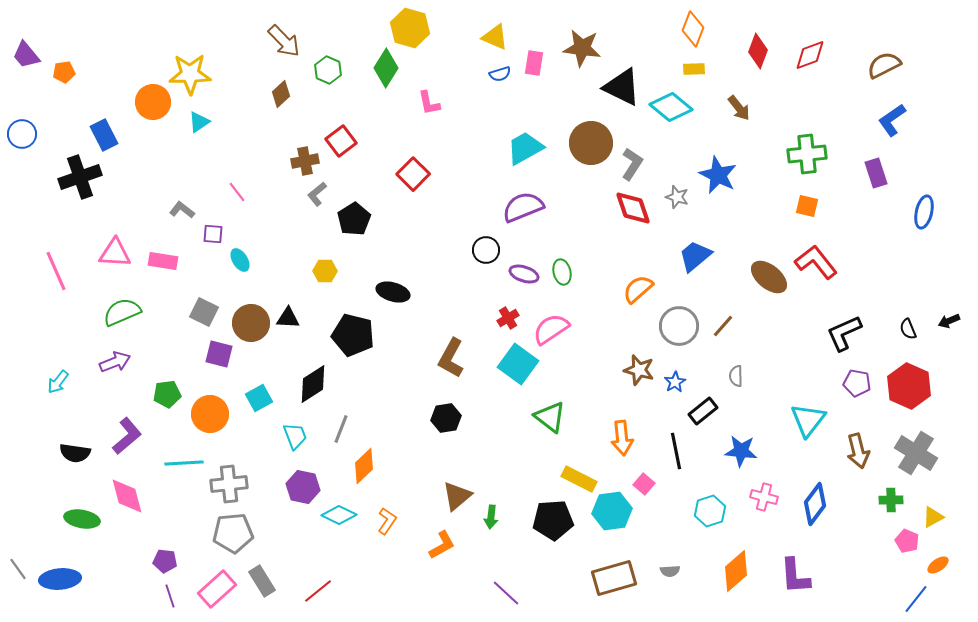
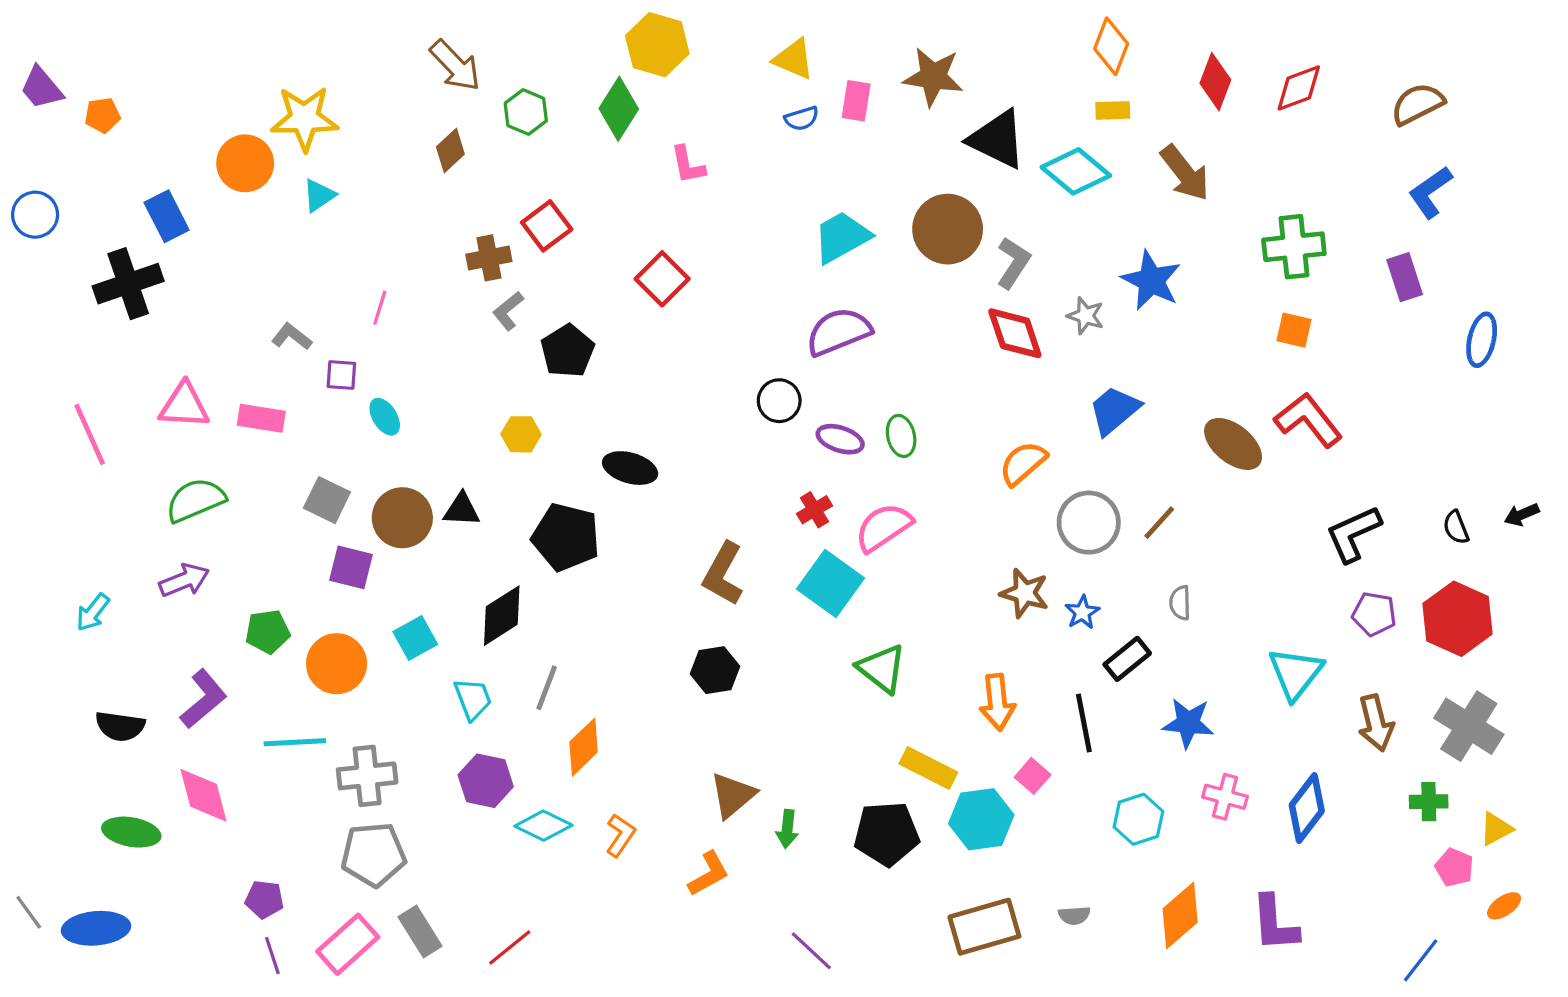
brown arrow: (739, 108) -> (1185, 173), size x1.4
pink line: (237, 192) -> (380, 308), turned 55
blue line: (916, 599) -> (1421, 960), moved

